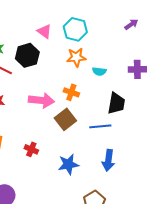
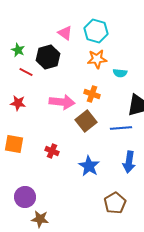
blue star: (68, 164) -> (89, 166), turned -30

